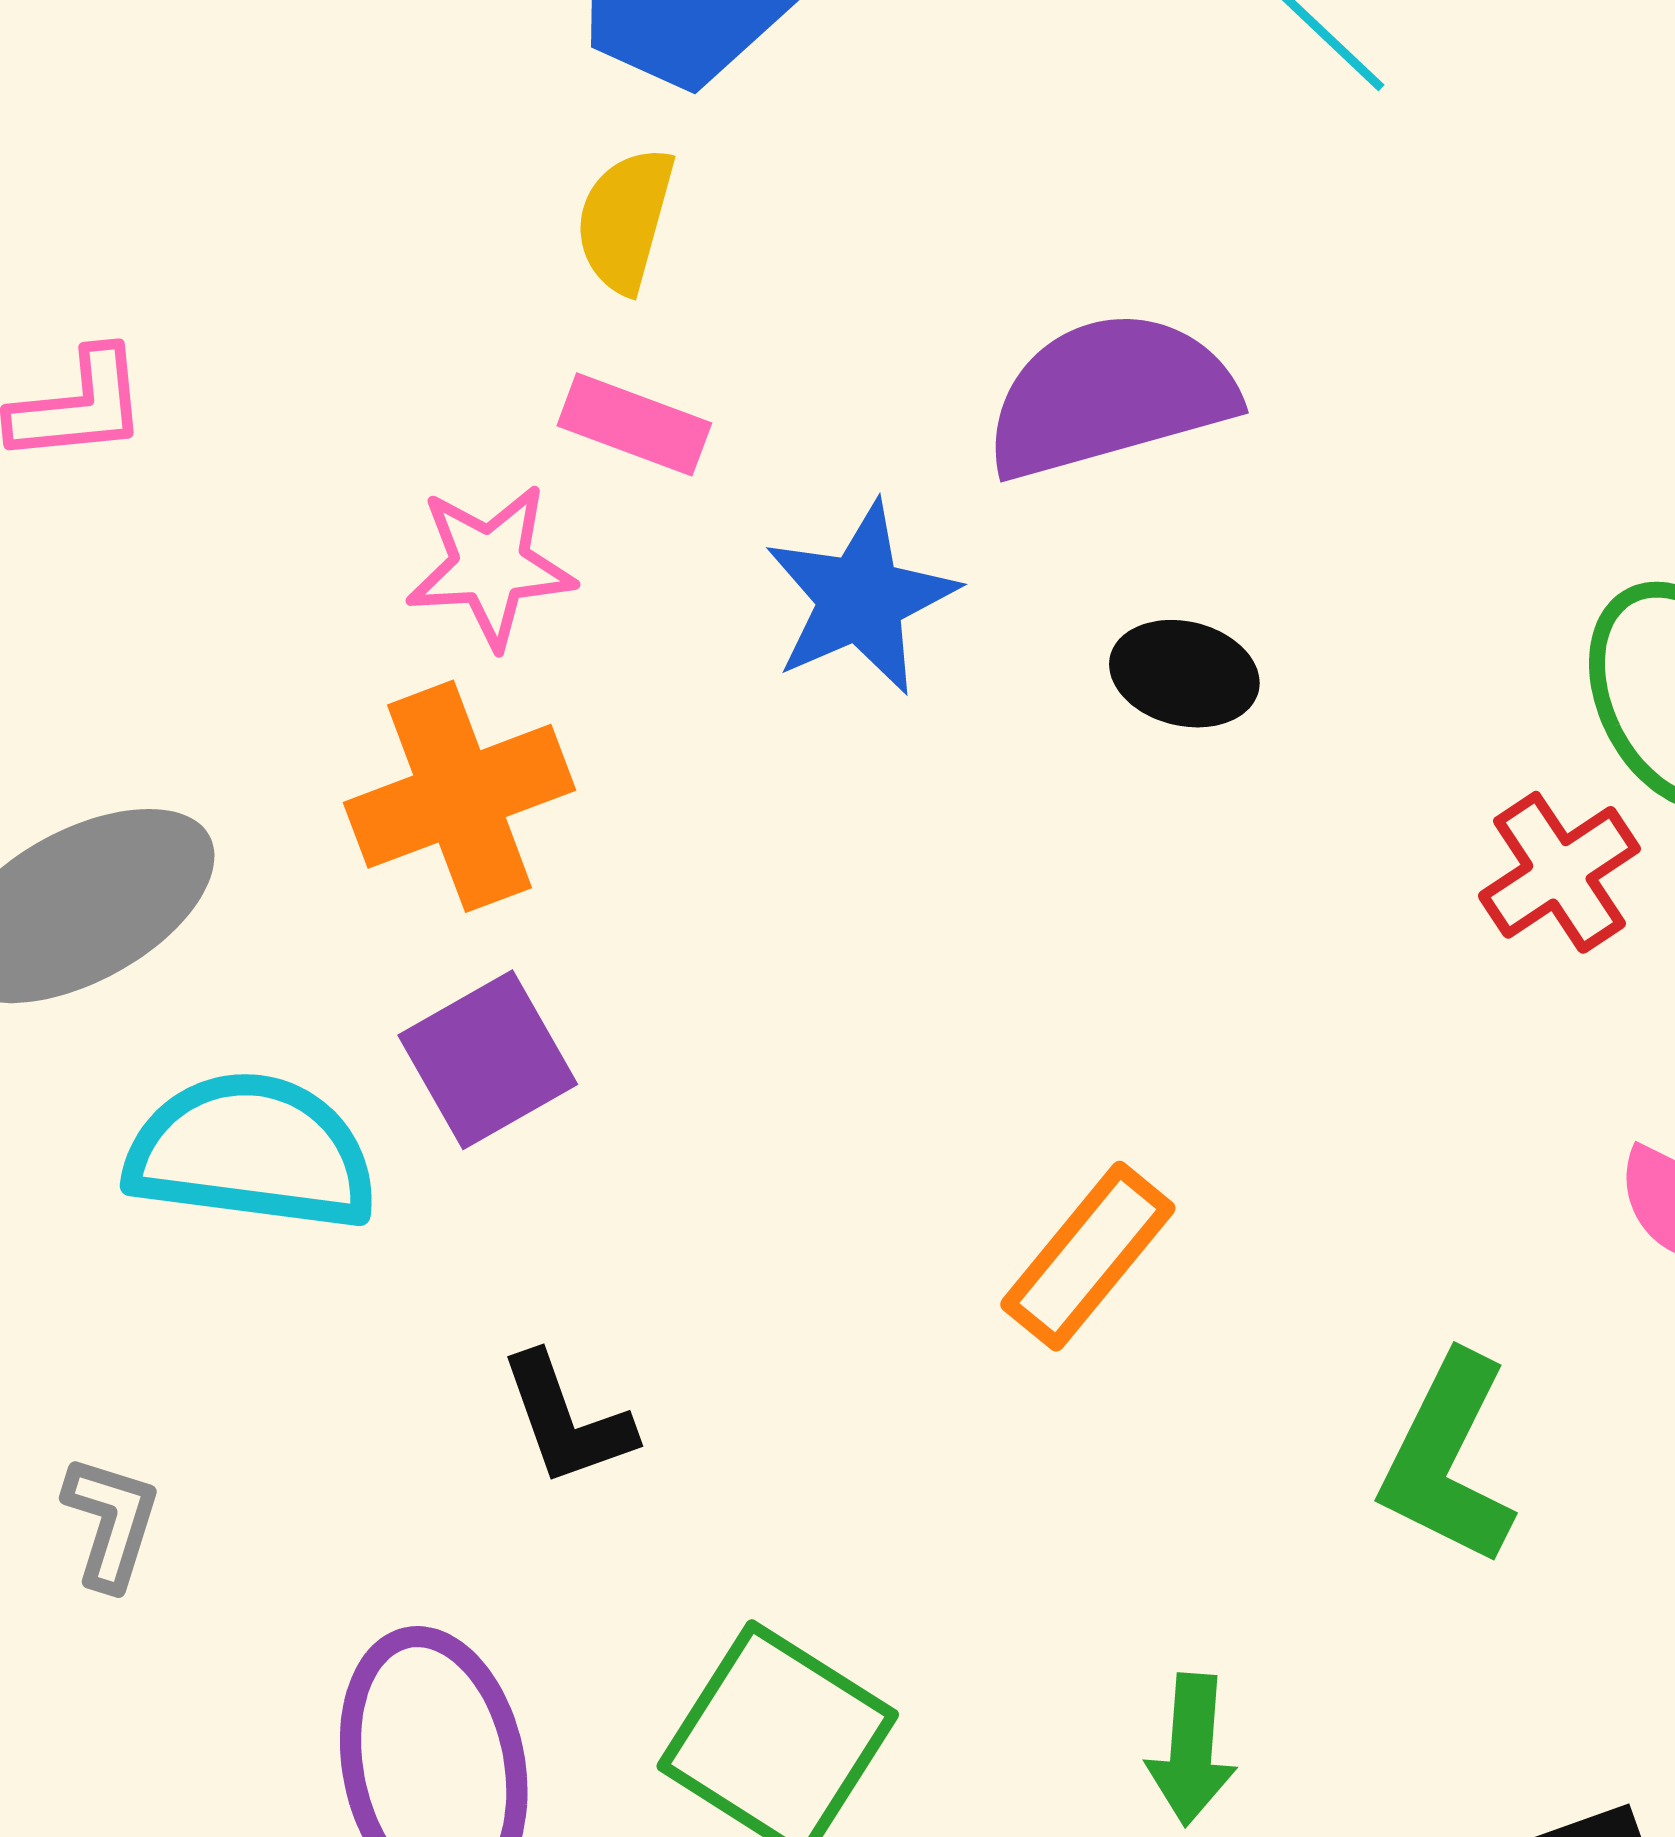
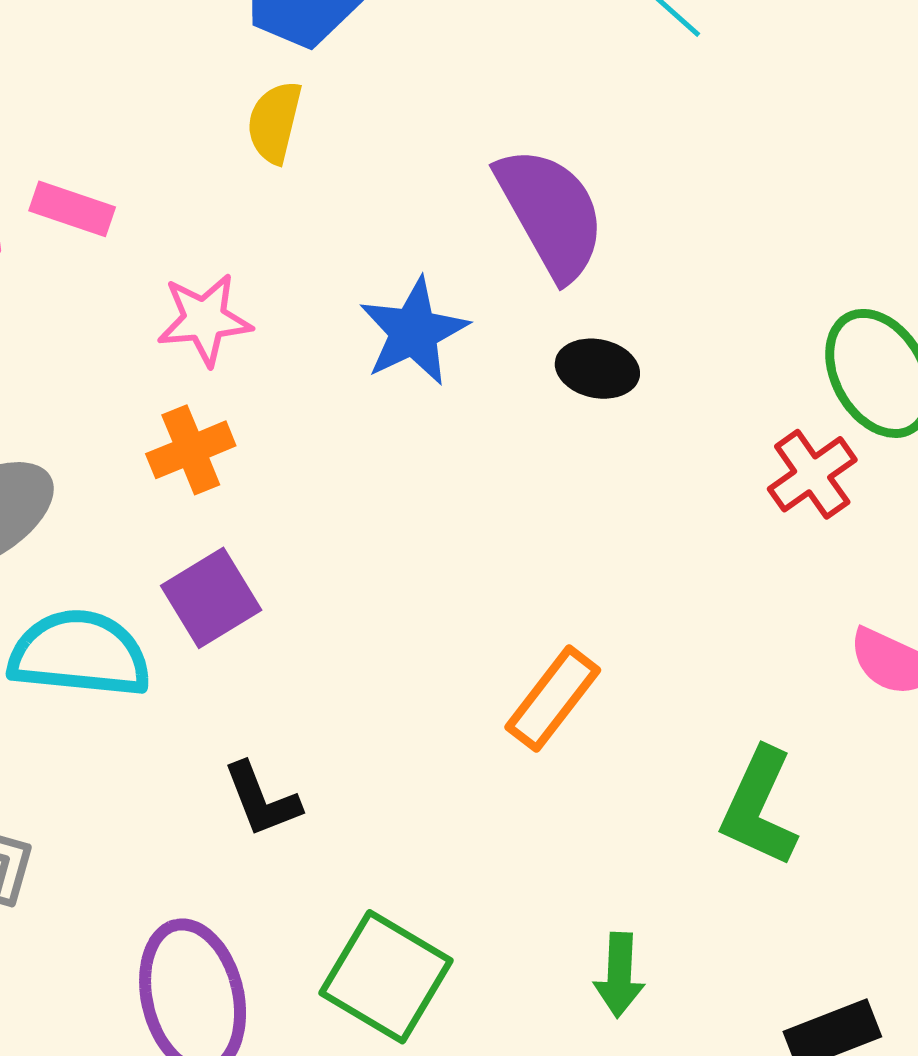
purple semicircle: (1110, 395) -> (551, 213), turned 78
pink rectangle: (634, 424) -> (72, 209), moved
orange cross: (459, 796) -> (191, 450), size x0.7

